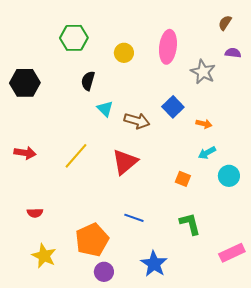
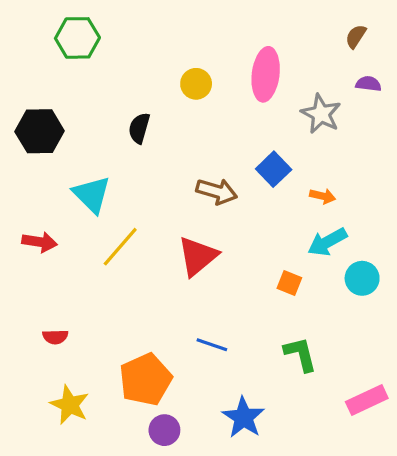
green hexagon: (74, 38) -> (77, 38), moved
cyan triangle: (105, 109) -> (92, 194), moved, size x1.5
cyan arrow: (207, 153) -> (327, 242), size x1.4

